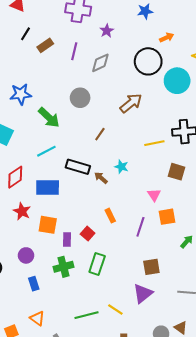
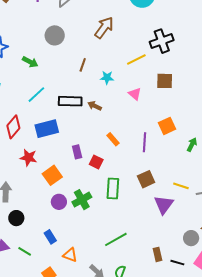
green arrow: (49, 117) -> (30, 62), size x0.7
cyan star: (121, 167) -> (107, 78), moved
pink triangle: (154, 195) -> (135, 94), moved
orange square: (48, 225) -> (52, 175), moved, turned -30
purple rectangle: (67, 239) -> (77, 152), moved
purple circle: (26, 255) -> (59, 202), moved
brown square: (151, 267) -> (146, 179), moved
blue rectangle: (34, 284) -> (50, 237), moved
yellow line: (115, 310) -> (181, 186), moved

